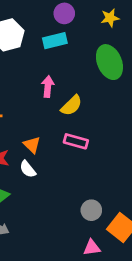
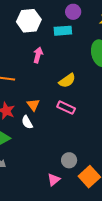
pink arrow: (48, 86) -> (38, 55), moved
pink triangle: (92, 248) -> (54, 180), moved, turned -40

